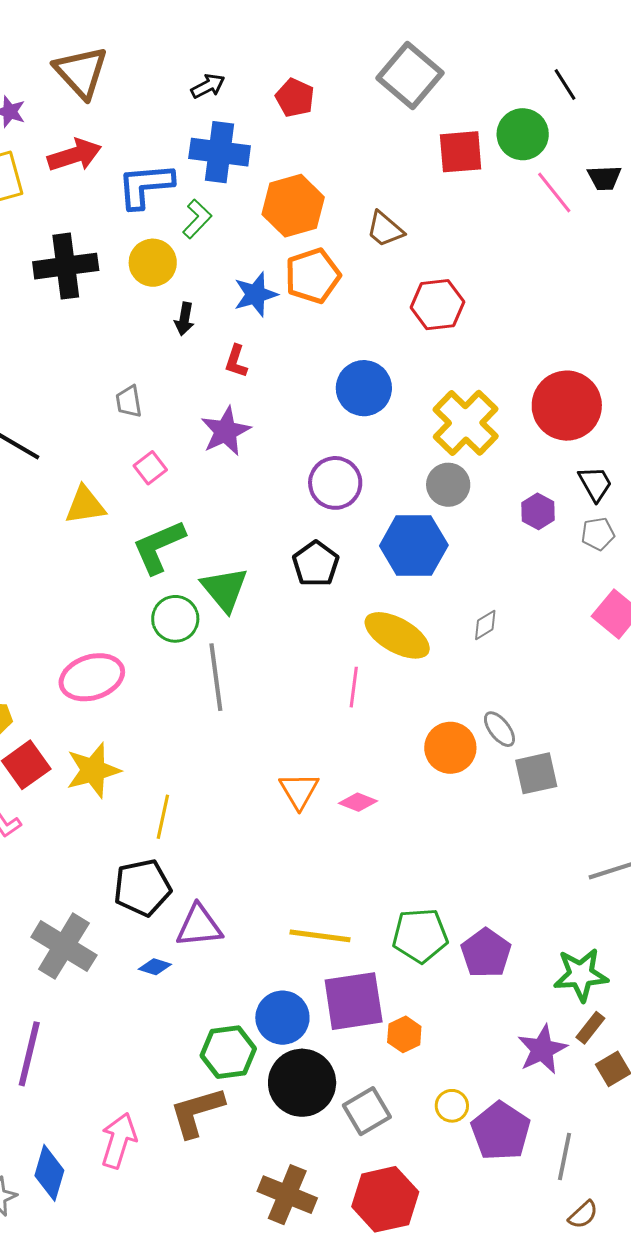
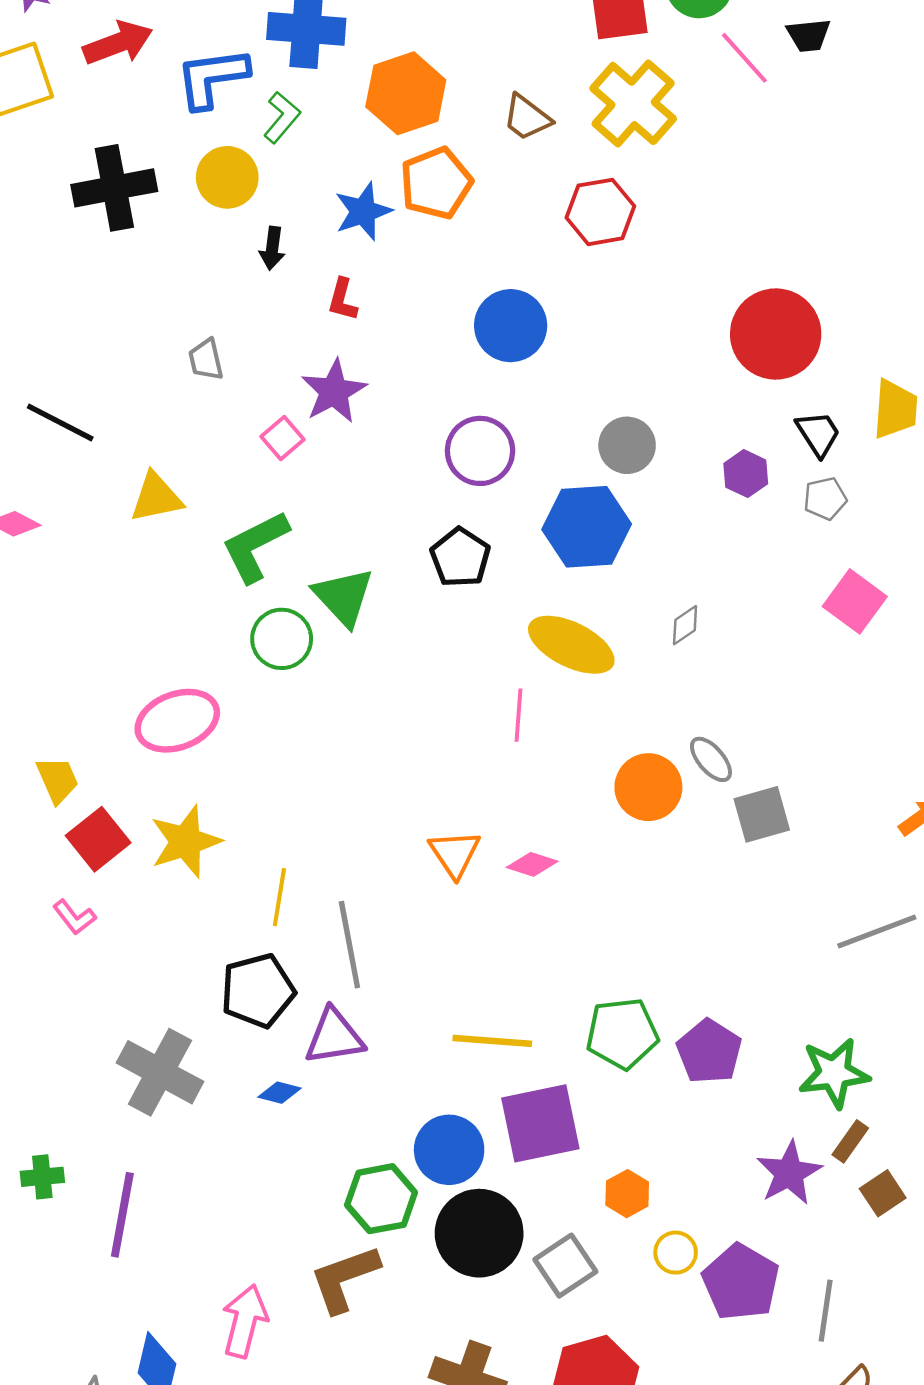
yellow cross: (466, 423) -> (633, 103), moved
pink square: (150, 468) -> (283, 438), moved
gray line: (216, 677) -> (349, 945), moved
orange hexagon: (404, 1034) -> (627, 1194), moved

